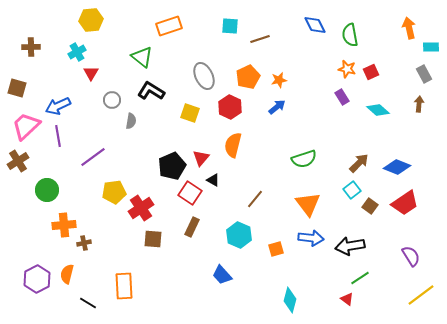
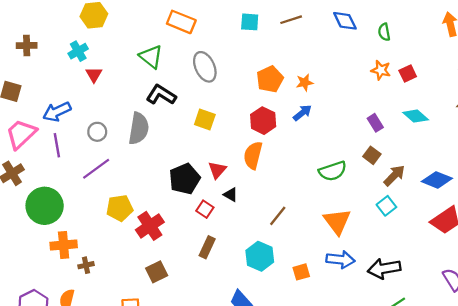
orange rectangle: (169, 26) -> (181, 22), turned 40
green semicircle: (350, 35) -> (384, 32), size x0.7
brown line: (260, 39) -> (291, 20), moved
gray ellipse: (204, 76) -> (205, 67), moved
purple rectangle: (342, 97) -> (375, 123), moved
gray circle: (112, 100) -> (97, 132), moved
red hexagon: (230, 107) -> (263, 121), moved
gray semicircle: (131, 121) -> (139, 128), size x1.8
green circle: (47, 190) -> (45, 206), size x1.4
red square: (190, 193) -> (205, 209), size x0.7
brown square: (370, 206) -> (372, 155), moved
brown square: (153, 239) -> (157, 272), moved, turned -30

